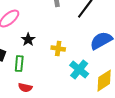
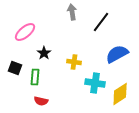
cyan cross: (79, 70) -> (95, 83), turned -30

